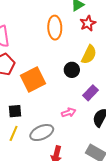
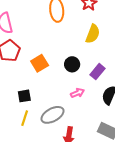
black circle: (72, 70) -> (72, 64), moved
orange square: (33, 80) -> (40, 63), size x0.7

